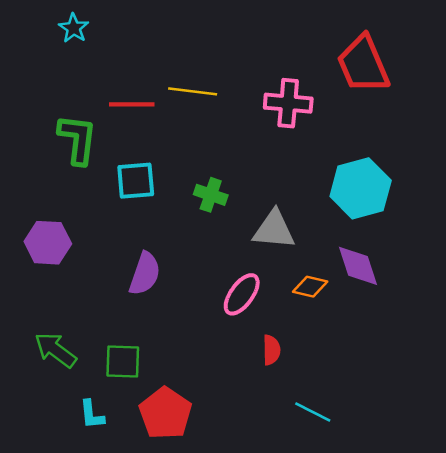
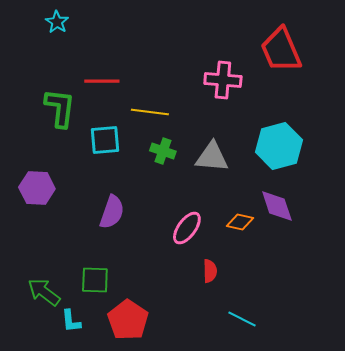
yellow line: (193, 91) -> (150, 112), moved
gray triangle: (274, 230) -> (212, 157), moved
green arrow: (56, 350) -> (44, 292), moved

